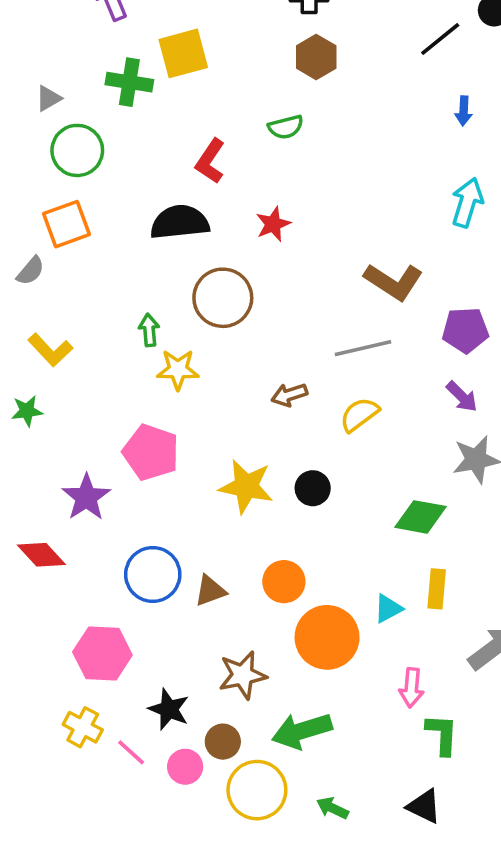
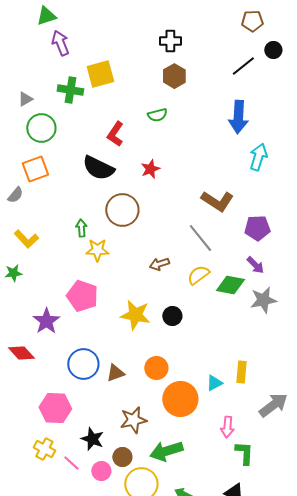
blue arrow: (464, 111) -> (238, 117), moved, size x2.0
black semicircle: (180, 222) -> (98, 168), turned -148
gray line: (363, 348) -> (200, 238), turned 64
green diamond: (420, 517) -> (230, 285), moved

